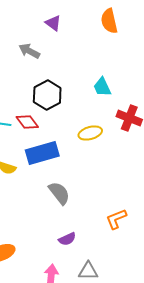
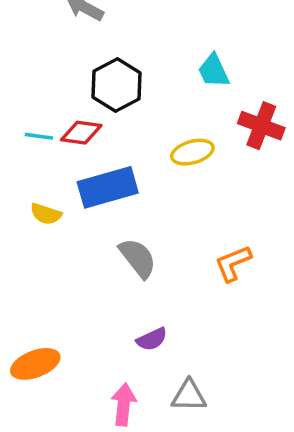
red diamond: (27, 122) -> (81, 133), turned -45
orange L-shape: (116, 219) -> (233, 263), moved

